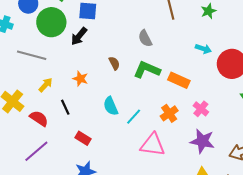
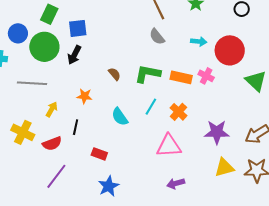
gray semicircle: (145, 38) -> (157, 37), moved
black line: (65, 107) -> (76, 127), turned 49
pink cross: (201, 109) -> (206, 76), moved
cyan line: (134, 117) -> (151, 107), moved
red semicircle: (39, 118) -> (52, 144), turned 138

